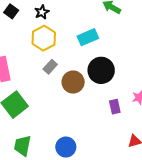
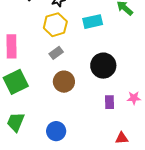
cyan rectangle: (88, 37) -> (93, 22), moved
brown circle: (73, 82) -> (64, 82), moved

